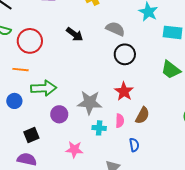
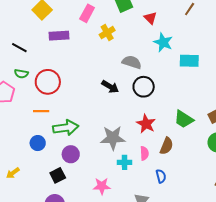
black arrow: (75, 34) -> (110, 87), moved
green trapezoid: (171, 70) -> (184, 119), moved
purple circle: (59, 114) -> (71, 154), moved

